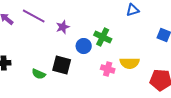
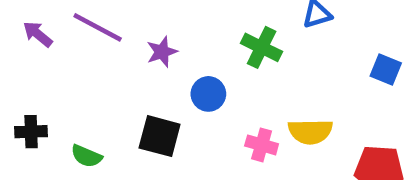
green cross: (103, 37) -> (262, 47), moved
green semicircle: (39, 74) -> (86, 156), moved

